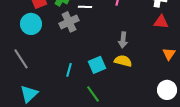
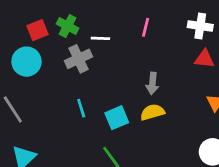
yellow semicircle: (123, 61) -> (152, 112), turned -30
cyan line: (69, 70) -> (81, 108), moved, turned -32

